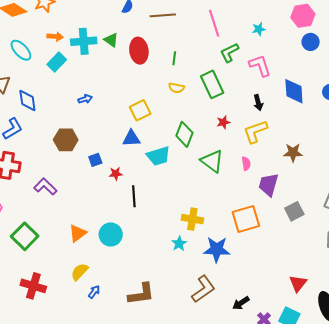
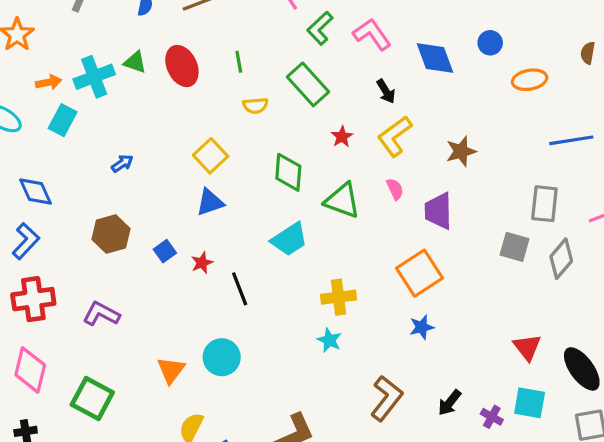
cyan trapezoid: (158, 156) -> (289, 239), moved
gray square: (294, 211) -> (514, 247), moved, turned -30
blue star: (217, 249) -> (422, 327), moved, size x0.6

